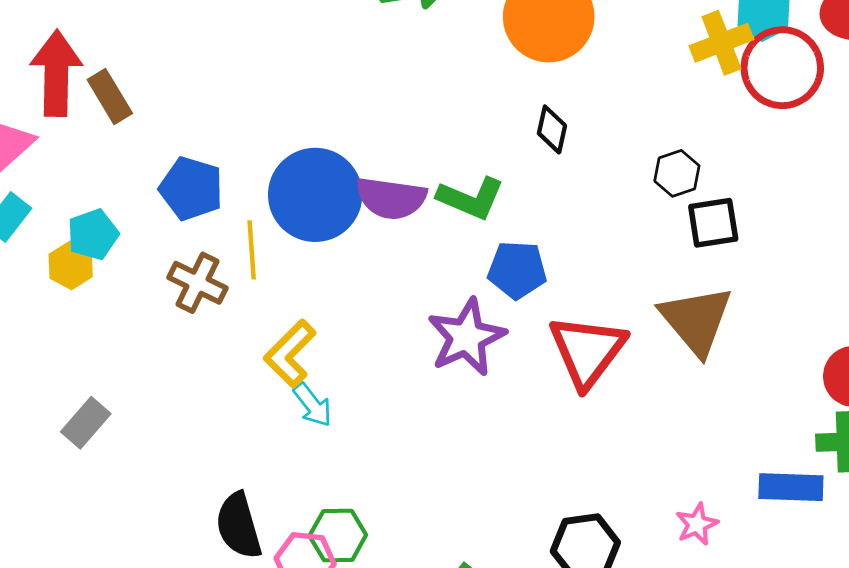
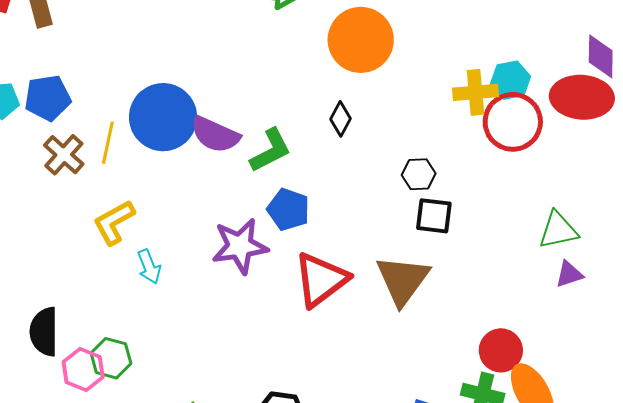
blue pentagon: (191, 188) -> (48, 98), moved, turned 30
green L-shape: (471, 198) -> (270, 150), turned -66
cyan arrow: (313, 405) -> (149, 267), moved

